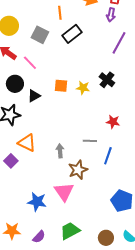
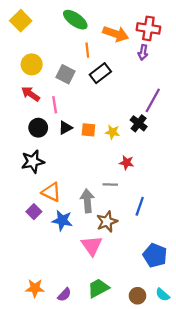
purple line: (119, 43) -> (153, 100), moved
pink line: (30, 63) -> (55, 105), turned 35
black triangle: (34, 96) -> (65, 128), moved
red star: (113, 122) -> (127, 163), moved
gray line: (90, 141) -> (110, 184), moved
gray arrow: (60, 151) -> (87, 201), size x1.5
blue star: (37, 202) -> (62, 220), moved

